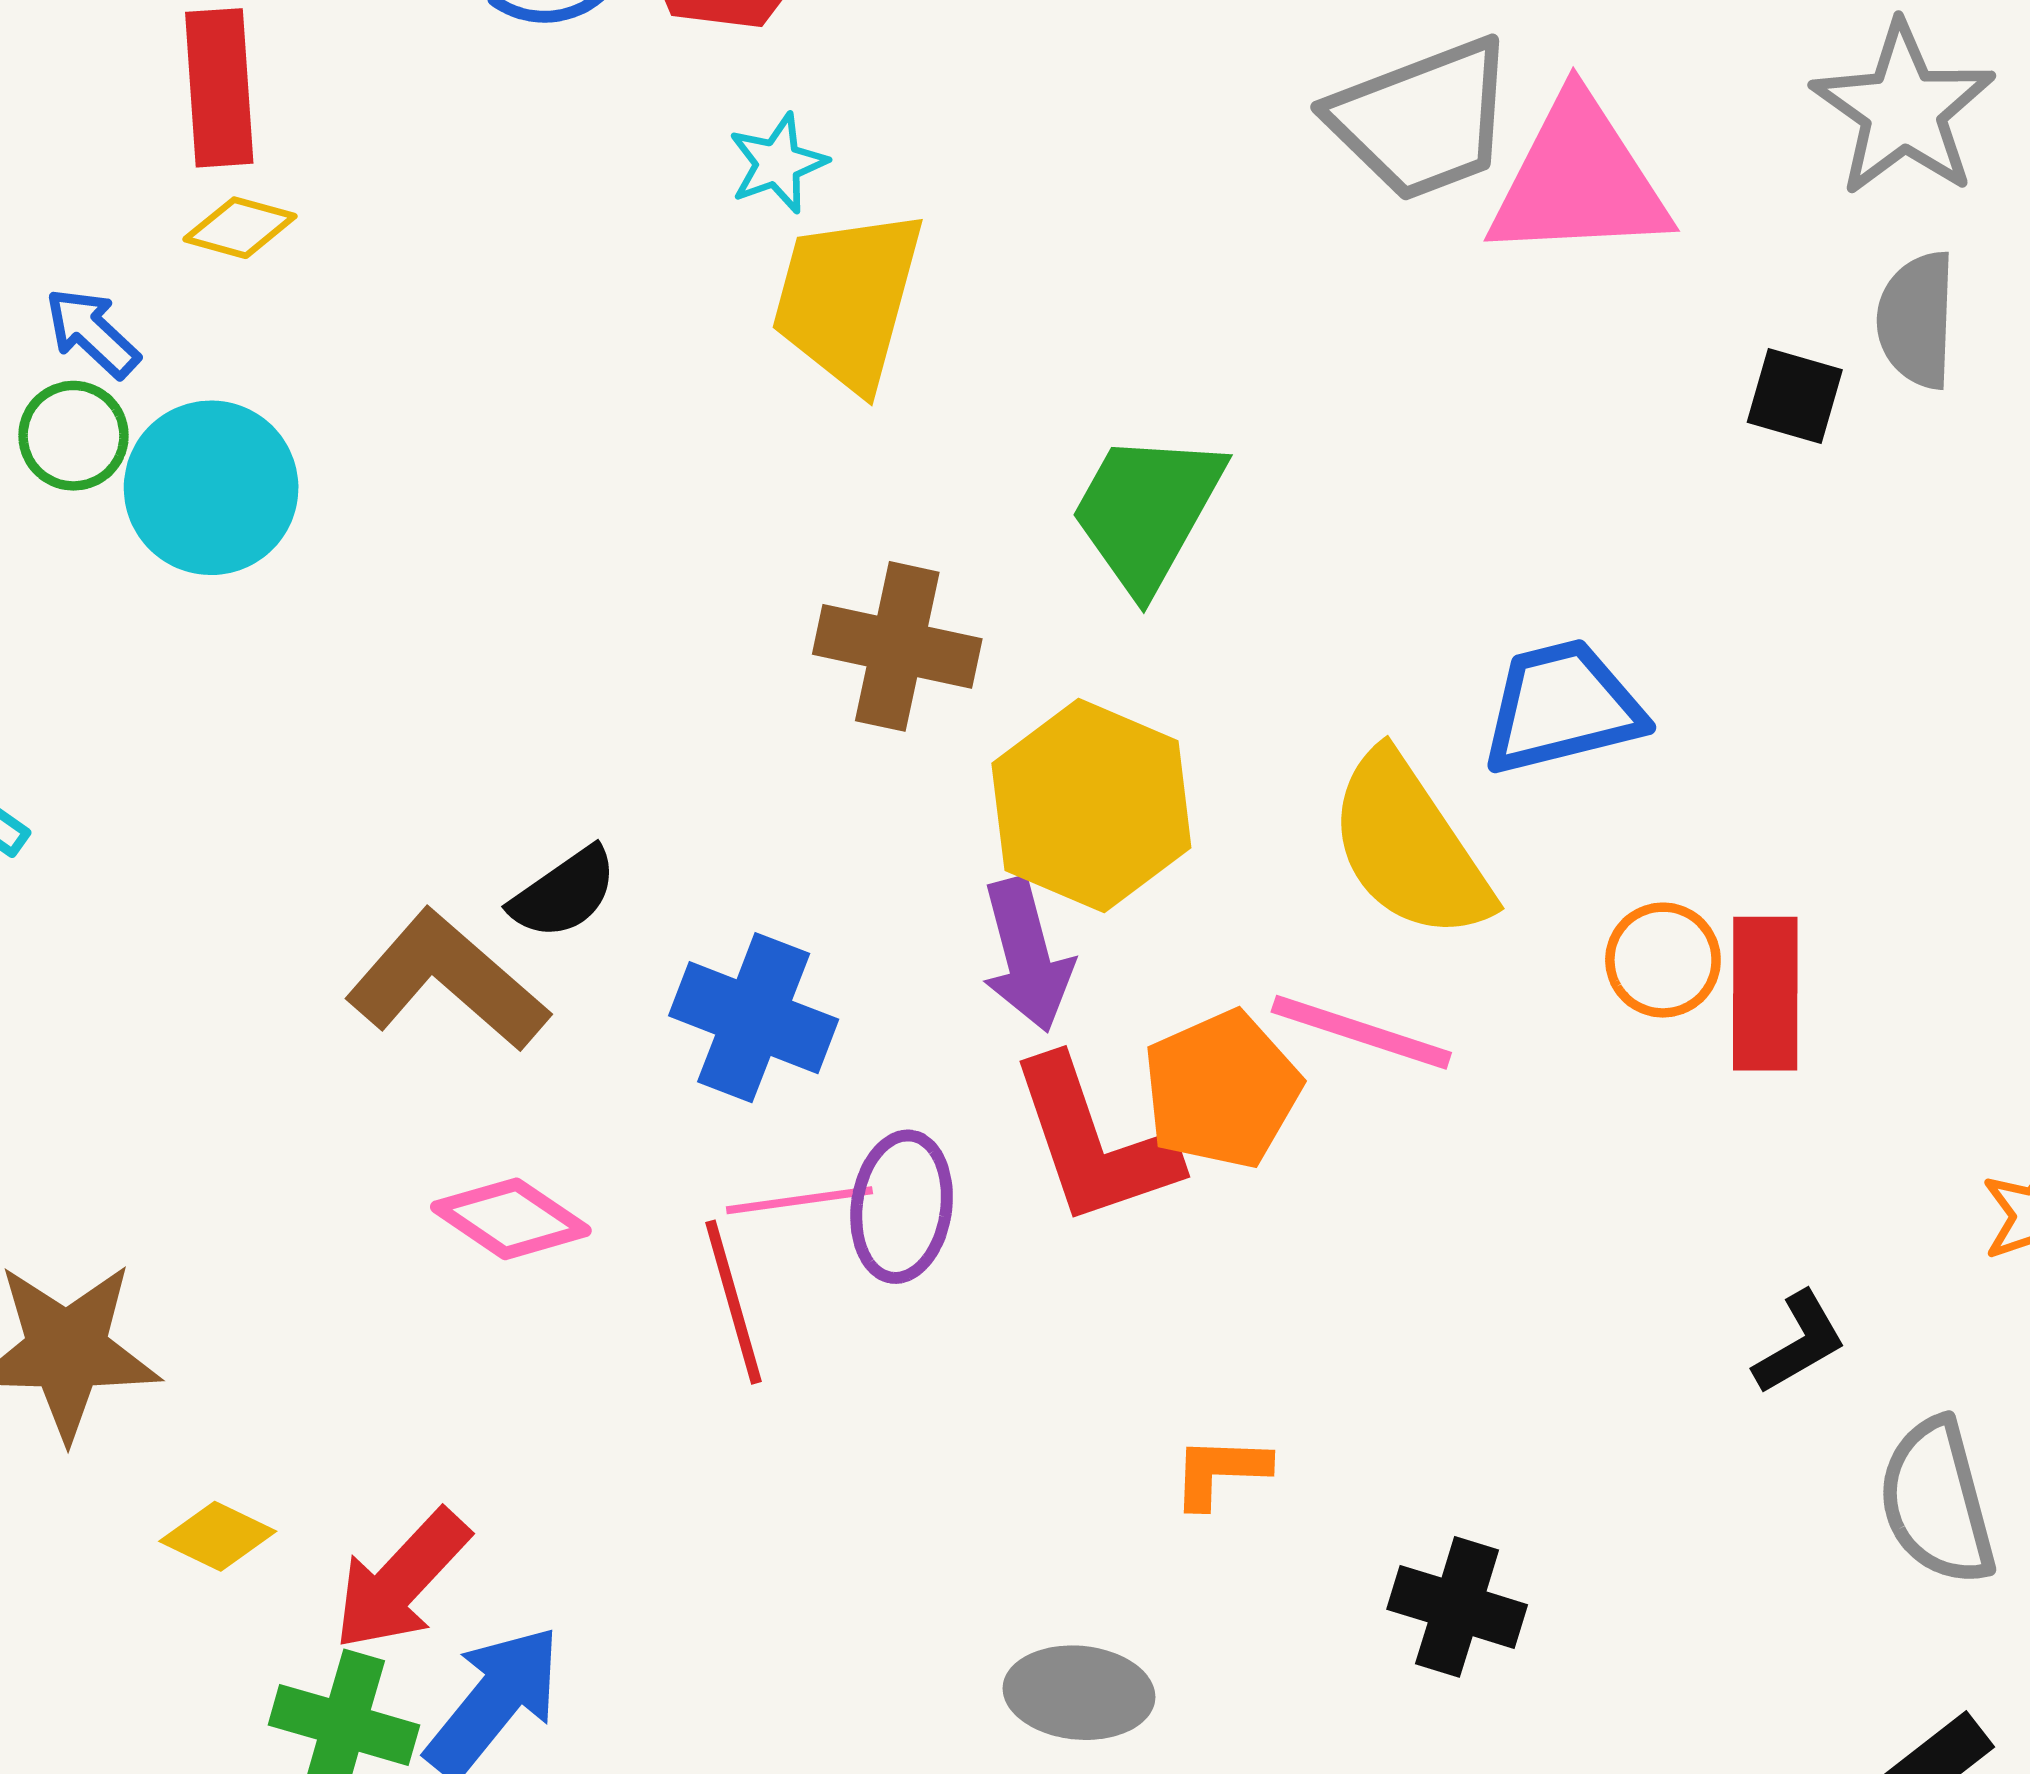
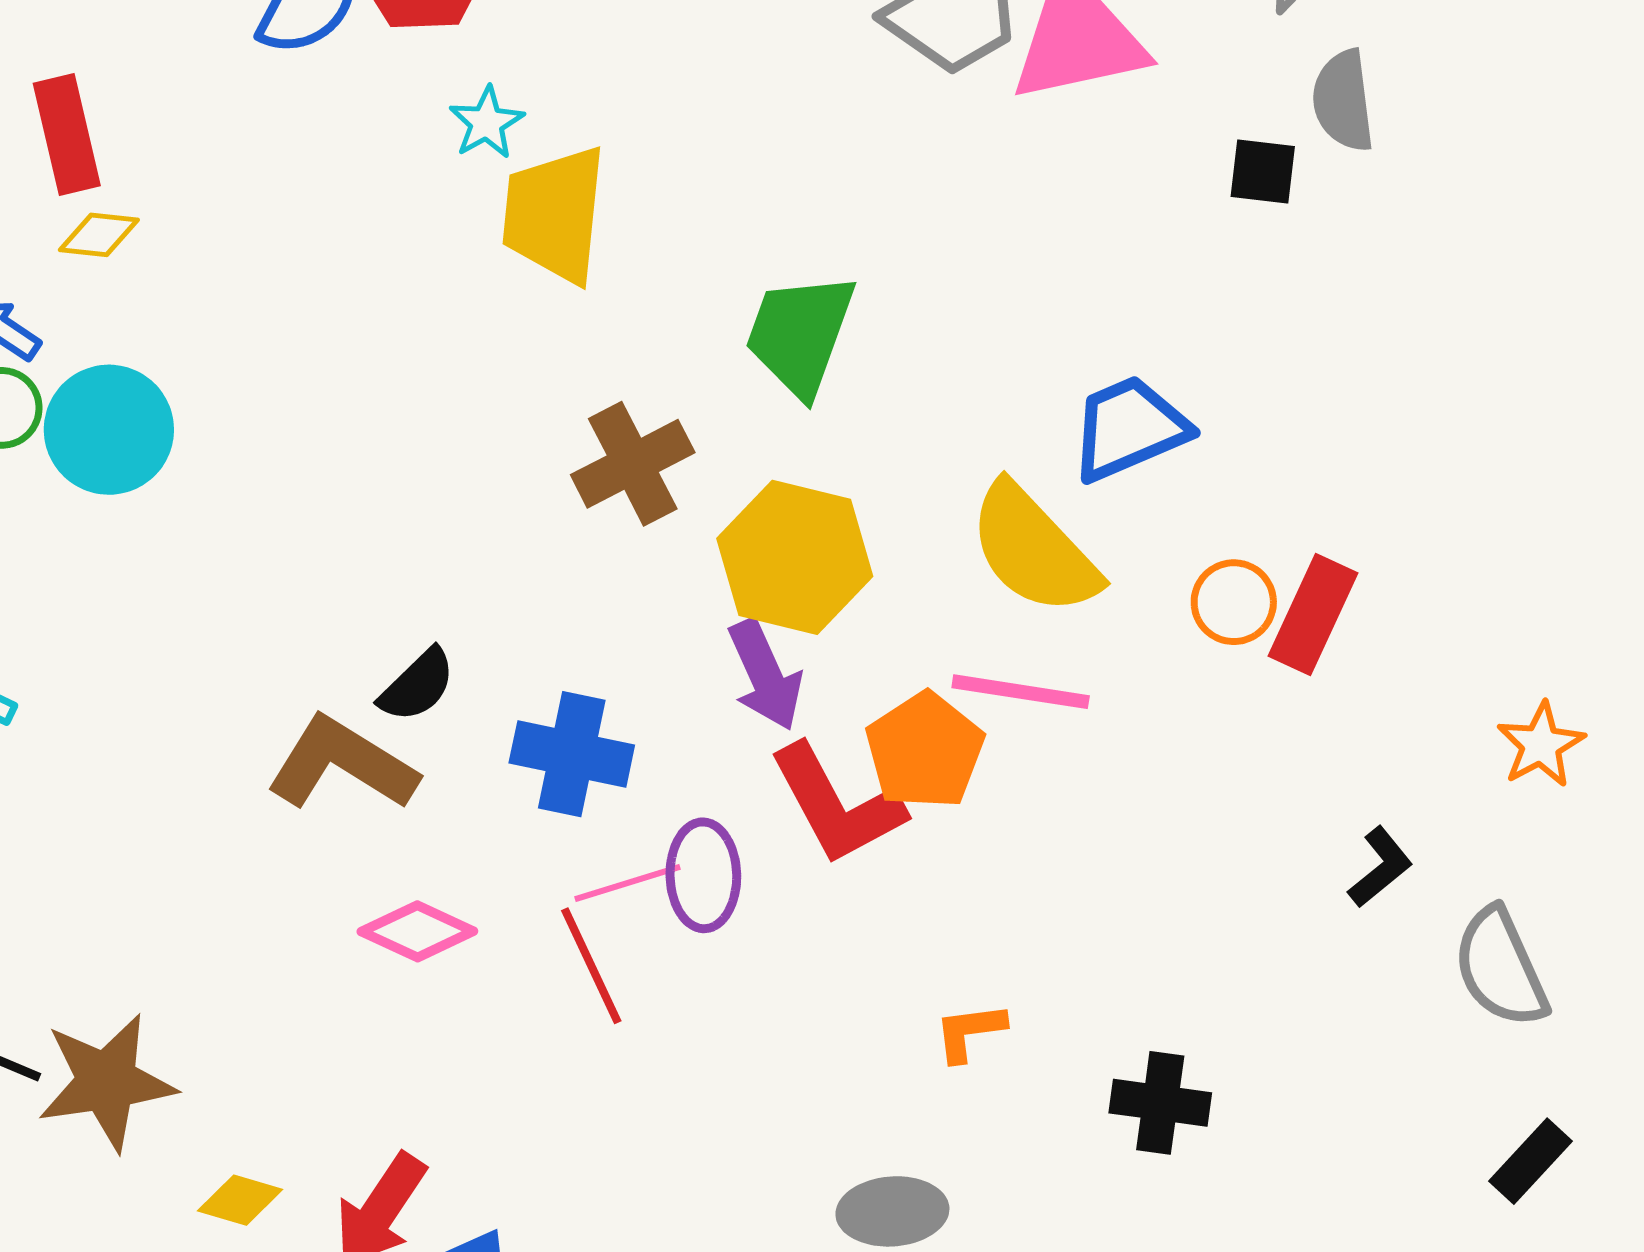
brown cross: (897, 646) -> (633, 464), turned -30
red rectangle: (1765, 994) -> (1313, 615), turned 34

